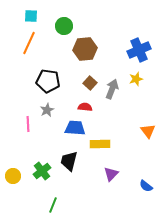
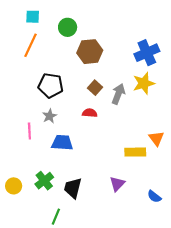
yellow star: (136, 79) -> (144, 83), size x1.5
blue trapezoid: (75, 128) -> (62, 143), moved
yellow rectangle: (100, 144) -> (135, 152), moved
black trapezoid: (69, 161) -> (73, 188), moved

